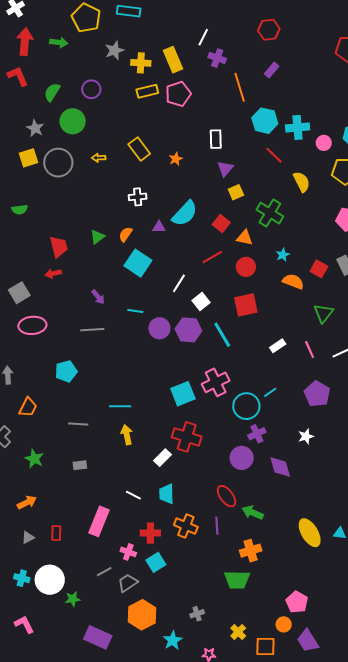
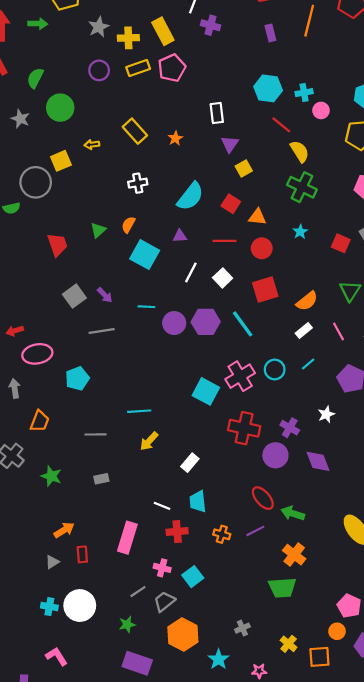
purple rectangle: (272, 70) -> (270, 33), turned -49
orange line: (240, 87) -> (309, 21), moved, turned 36
purple circle: (91, 89) -> (99, 70), moved
cyan cross: (298, 127) -> (304, 93), size x0.7
pink circle: (324, 143) -> (321, 110), moved
yellow square: (28, 158) -> (61, 161), moved
gray circle: (58, 163) -> (36, 182), moved
yellow semicircle: (302, 182) -> (300, 151), moved
green cross: (270, 213) -> (302, 187), moved
purple triangle: (159, 227) -> (180, 236), moved
red line: (212, 257) -> (225, 241), turned 35
red arrow: (53, 273) -> (15, 331), moved
orange semicircle: (293, 281) -> (307, 301), moved, turned 125
gray square: (19, 293) -> (74, 296), moved
white square: (201, 301) -> (223, 278), moved
pink ellipse: (32, 325) -> (37, 354), moved
cyan line: (270, 392) -> (308, 364), moved
cyan square: (183, 394) -> (206, 391), turned -35
cyan circle: (246, 406) -> (275, 370), moved, size x0.7
purple cross: (257, 434) -> (290, 428), turned -30
yellow arrow: (127, 435) -> (149, 441), turned -120
white star: (306, 436) -> (326, 414), moved
red cross: (187, 437) -> (244, 428), moved
orange arrow: (27, 502) -> (64, 530), moved
orange cross: (186, 526) -> (222, 534), size x0.7
purple line: (217, 526) -> (255, 531), turned 72
red cross: (150, 533) -> (177, 532), moved
orange cross: (251, 551) -> (294, 555), turned -30
green star: (73, 599) -> (127, 624), moved

